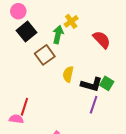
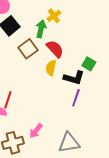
red semicircle: (102, 40) -> (55, 49), moved
green square: (107, 83) -> (89, 64), moved

